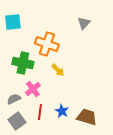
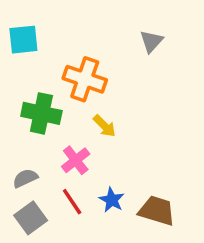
pink cross: (33, 89) -> (76, 160), moved
red line: (40, 112) -> (72, 202), turned -42

